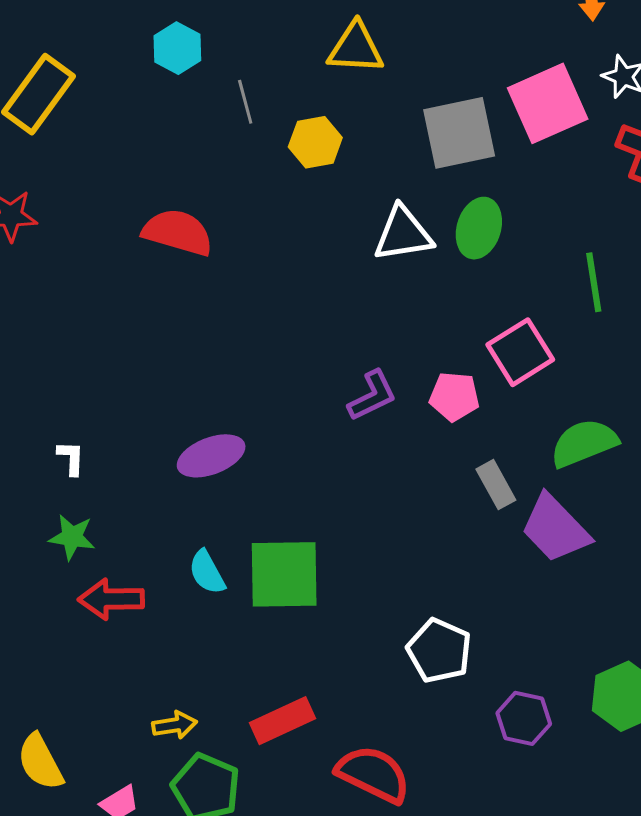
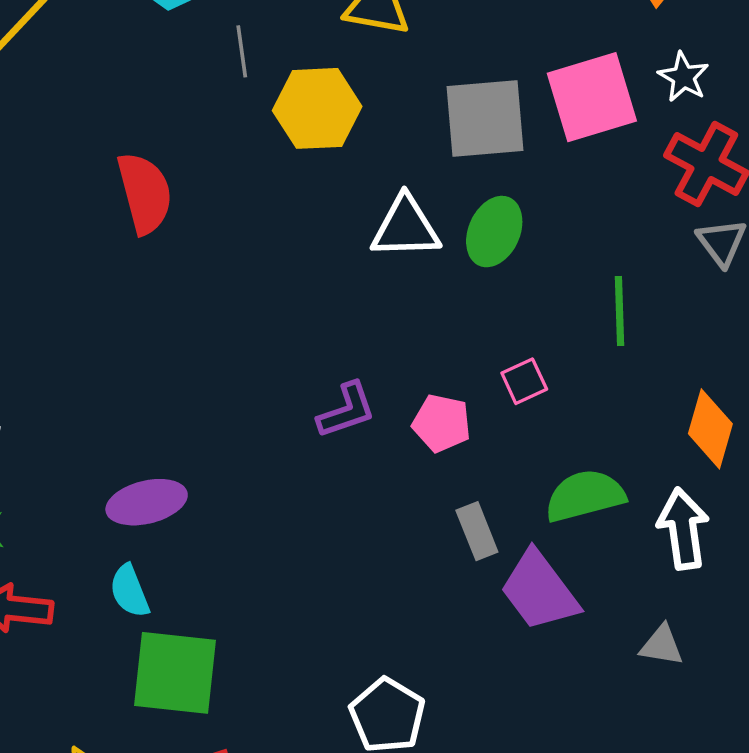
yellow hexagon: (315, 142) -> (317, 108), size x1.4
red semicircle: (178, 232) -> (145, 193), turned 52
pink square: (520, 352) -> (524, 381), size x0.6
purple ellipse: (211, 456) -> (147, 502), moved
green square: (284, 574) -> (175, 673), moved

